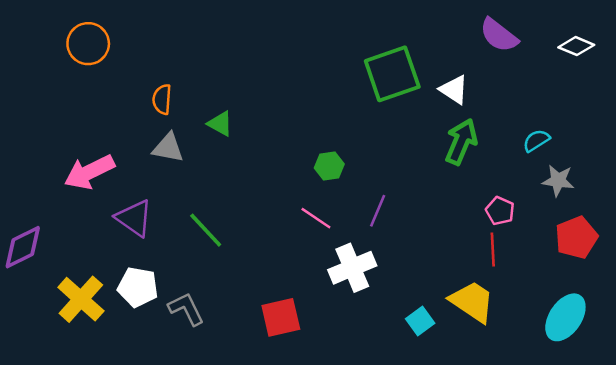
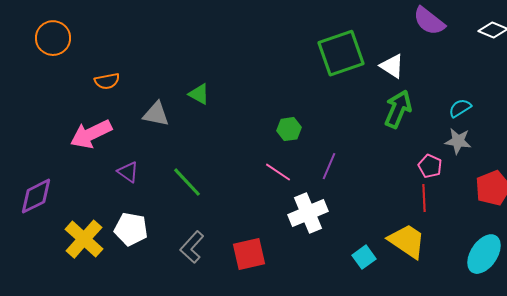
orange circle: (88, 44) -> (53, 38), moved
orange semicircle: (162, 99) -> (107, 81), moved, turned -105
gray star: (558, 180) -> (458, 141), moved
purple triangle: (134, 218) -> (128, 172), size x0.7
gray L-shape: (186, 309) -> (192, 247), moved, turned -112

